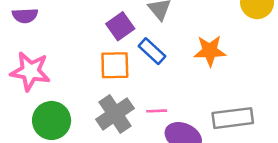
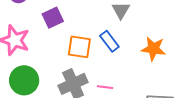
purple square: (120, 26) -> (53, 18), moved

